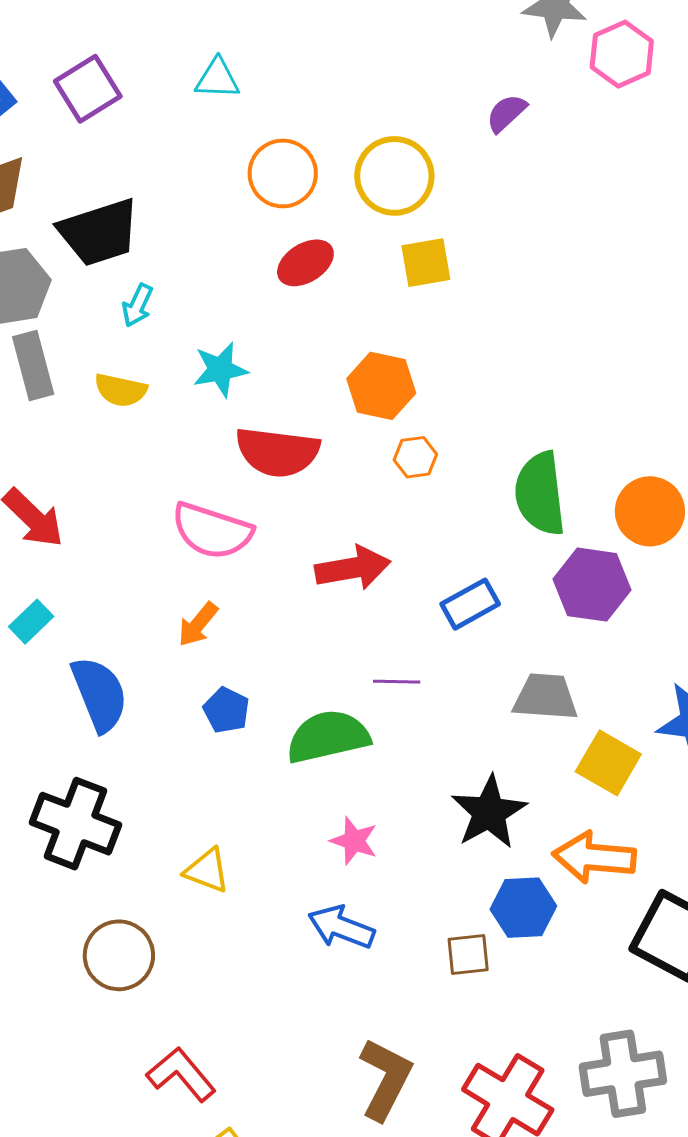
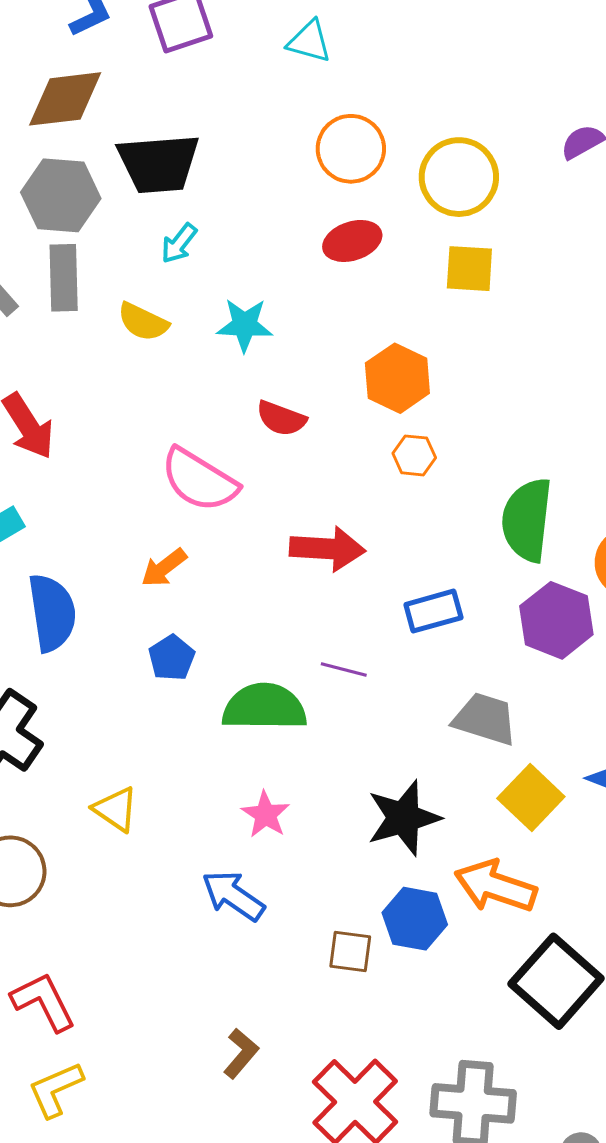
red semicircle: (277, 452) -> (281, 418), size x0.6
brown L-shape: (385, 1079) -> (241, 1053), size x0.6

